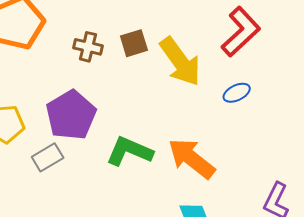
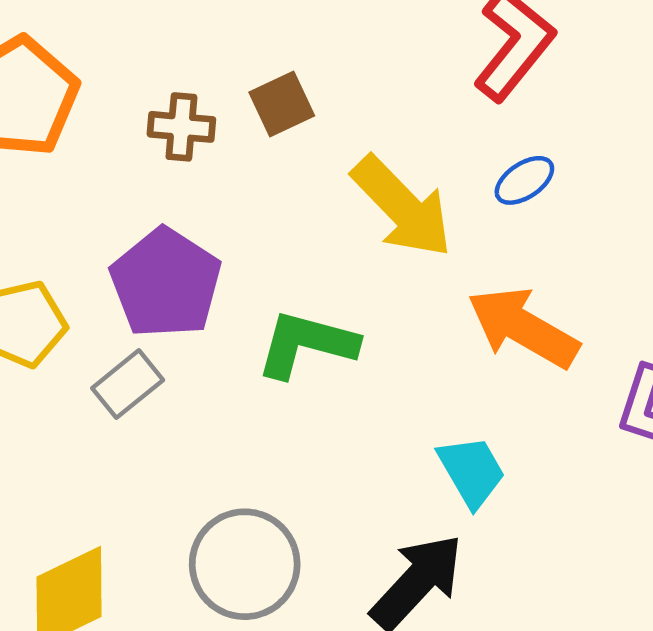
yellow arrow: (180, 62) -> (402, 207), moved
orange arrow: (192, 158) -> (523, 328), moved

